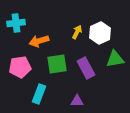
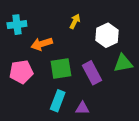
yellow arrow: (77, 32) -> (75, 21), moved
cyan rectangle: (39, 94) -> (58, 101), moved

